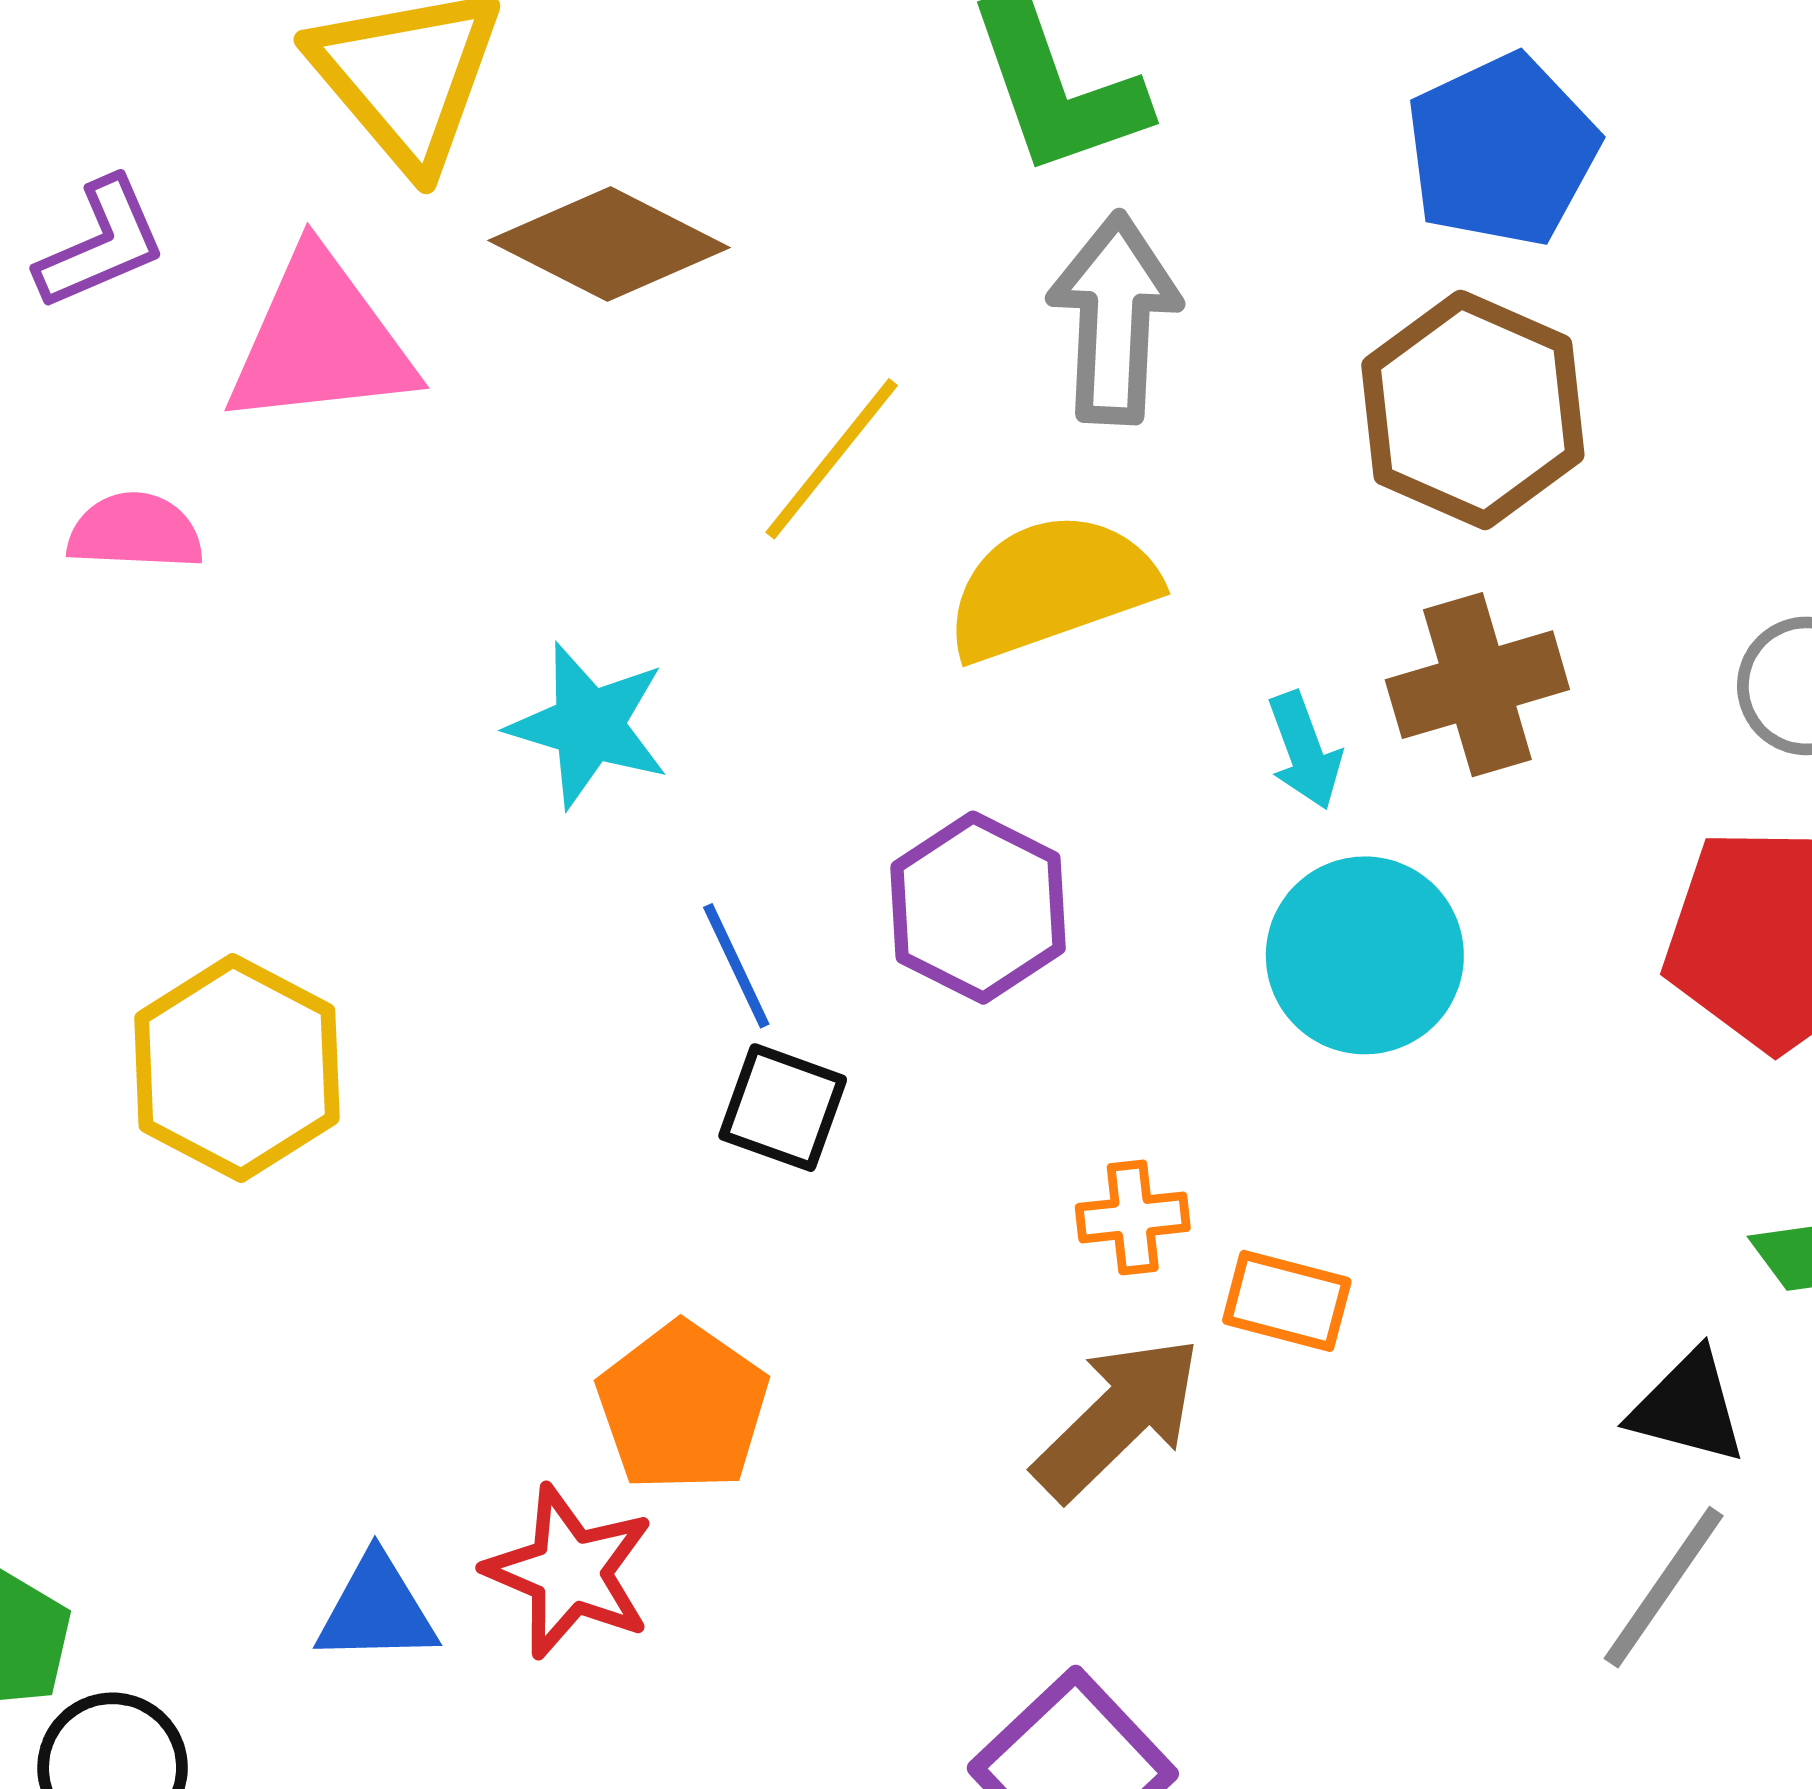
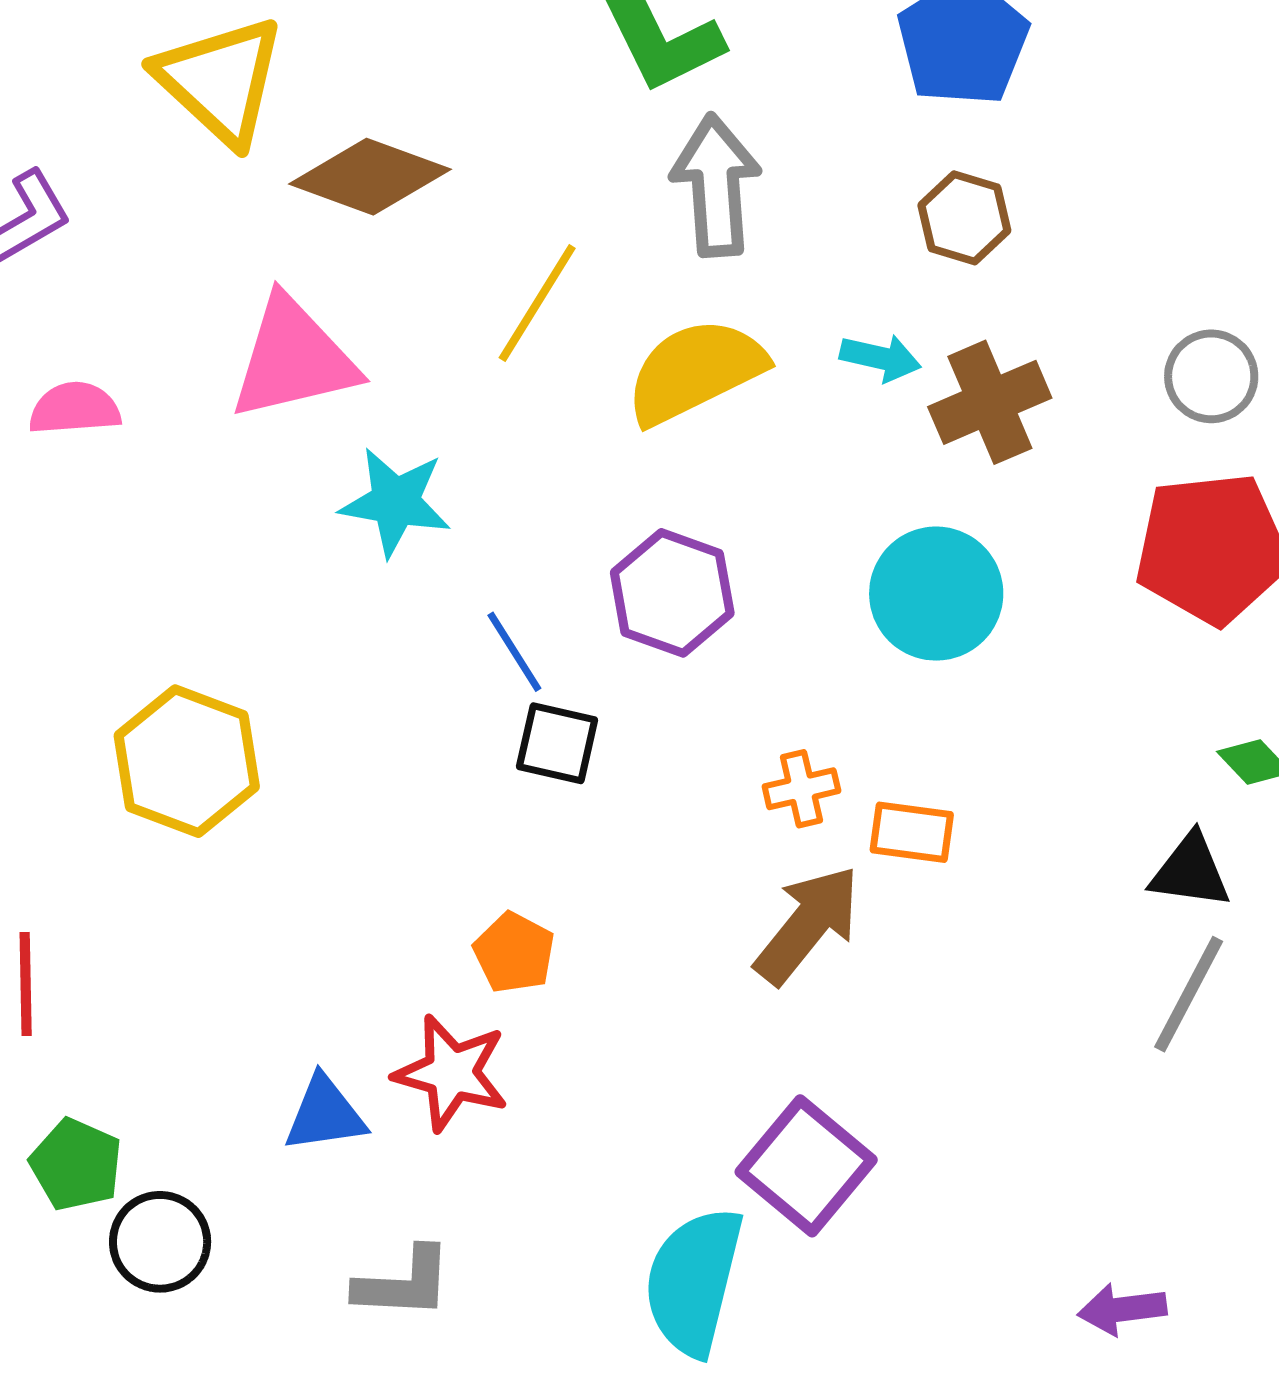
pink triangle: (320, 341) -> (293, 359), moved
brown hexagon: (1473, 410) -> (964, 218), size x0.6
cyan arrow: (1305, 751) -> (880, 358), moved, turned -50
orange pentagon: (683, 1407) -> (514, 953), size x0.7

